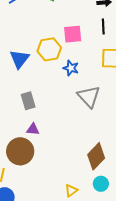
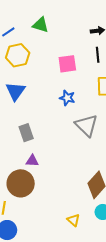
yellow hexagon: (49, 49) -> (18, 55), moved
yellow triangle: (71, 190) -> (73, 220), turned -40

